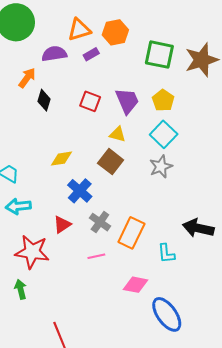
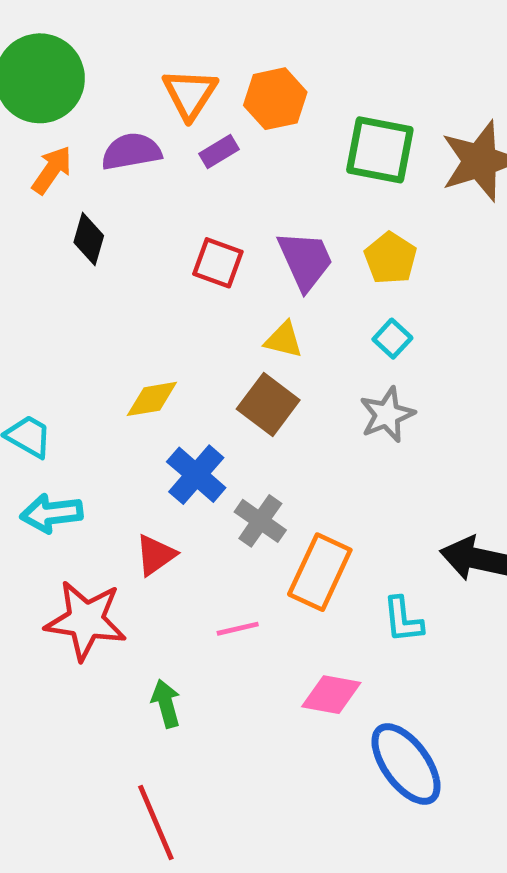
orange triangle: (79, 30) -> (190, 94), turned -40
orange arrow: (27, 78) -> (52, 170), moved
black diamond: (44, 100) -> (89, 239), moved
cyan square: (164, 134) -> (392, 339), size x0.6
gray cross: (100, 222) -> (260, 521), moved
green arrow: (21, 289) -> (166, 704), moved

